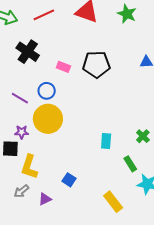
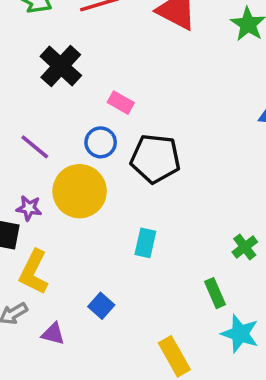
black pentagon: (96, 64) -> (155, 159), moved
blue circle: (47, 91) -> (101, 142), moved
cyan rectangle: (106, 141) -> (145, 243), moved
purple triangle: (45, 199) -> (53, 334), turned 32

